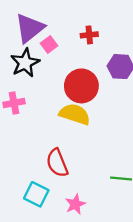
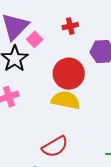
red semicircle: (57, 163) -> (55, 147), turned -92

